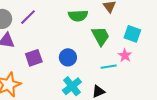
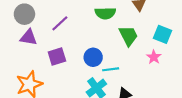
purple line: (28, 17) -> (60, 23), moved
cyan line: (109, 67) -> (111, 69), moved

